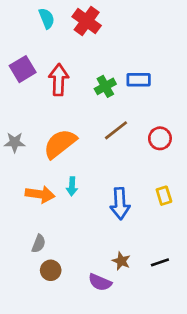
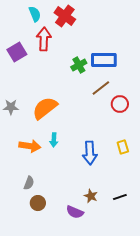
red arrow: (59, 80) -> (44, 39), moved
blue rectangle: (139, 80) -> (104, 60), size x1.4
brown line: (116, 130) -> (101, 88), moved

